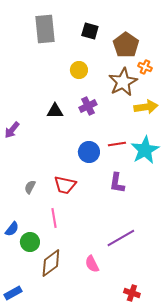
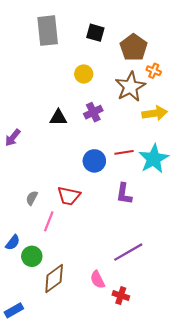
pink line: (54, 218) -> (49, 221), moved, turned 30
red cross: (132, 293) -> (121, 296), moved

